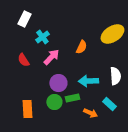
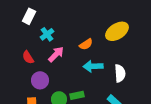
orange semicircle: (81, 47) -> (86, 44), turned 32
cyan arrow: (88, 81) -> (93, 66), moved
purple circle: (58, 83) -> (40, 80), moved

